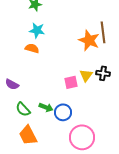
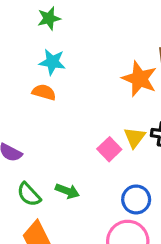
pink square: (71, 82) -> (109, 149), turned -32
blue circle: (63, 112) -> (136, 199), moved

